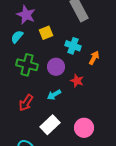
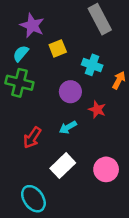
green cross: (27, 65) -> (19, 83), moved

